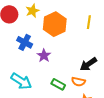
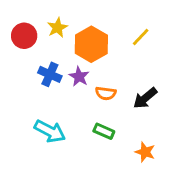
yellow line: (89, 22) -> (141, 37), turned 40
purple star: (44, 56) -> (79, 77), moved
orange semicircle: (78, 82) -> (106, 93), moved

